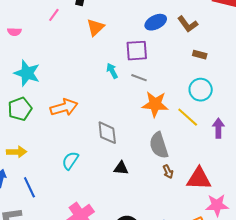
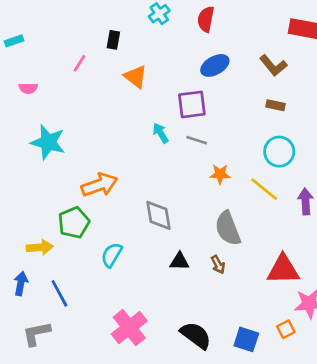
brown L-shape: (188, 24) -> (273, 65), moved
orange triangle: (95, 27) -> (135, 77), turned -36
orange star: (155, 104) -> (220, 174), size x0.6
green pentagon: (20, 109) -> (74, 223), moved
brown arrow: (168, 172) -> (218, 264), moved

